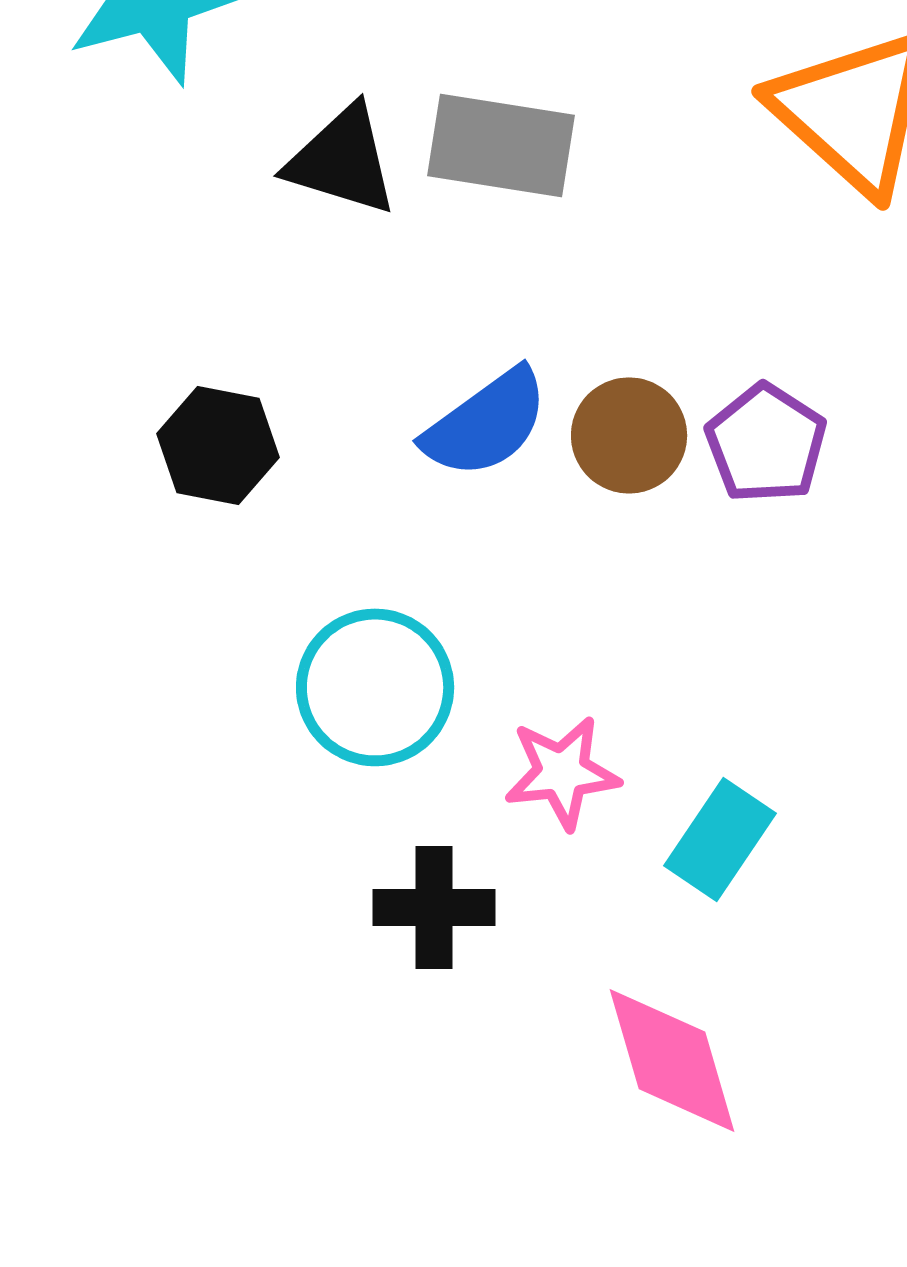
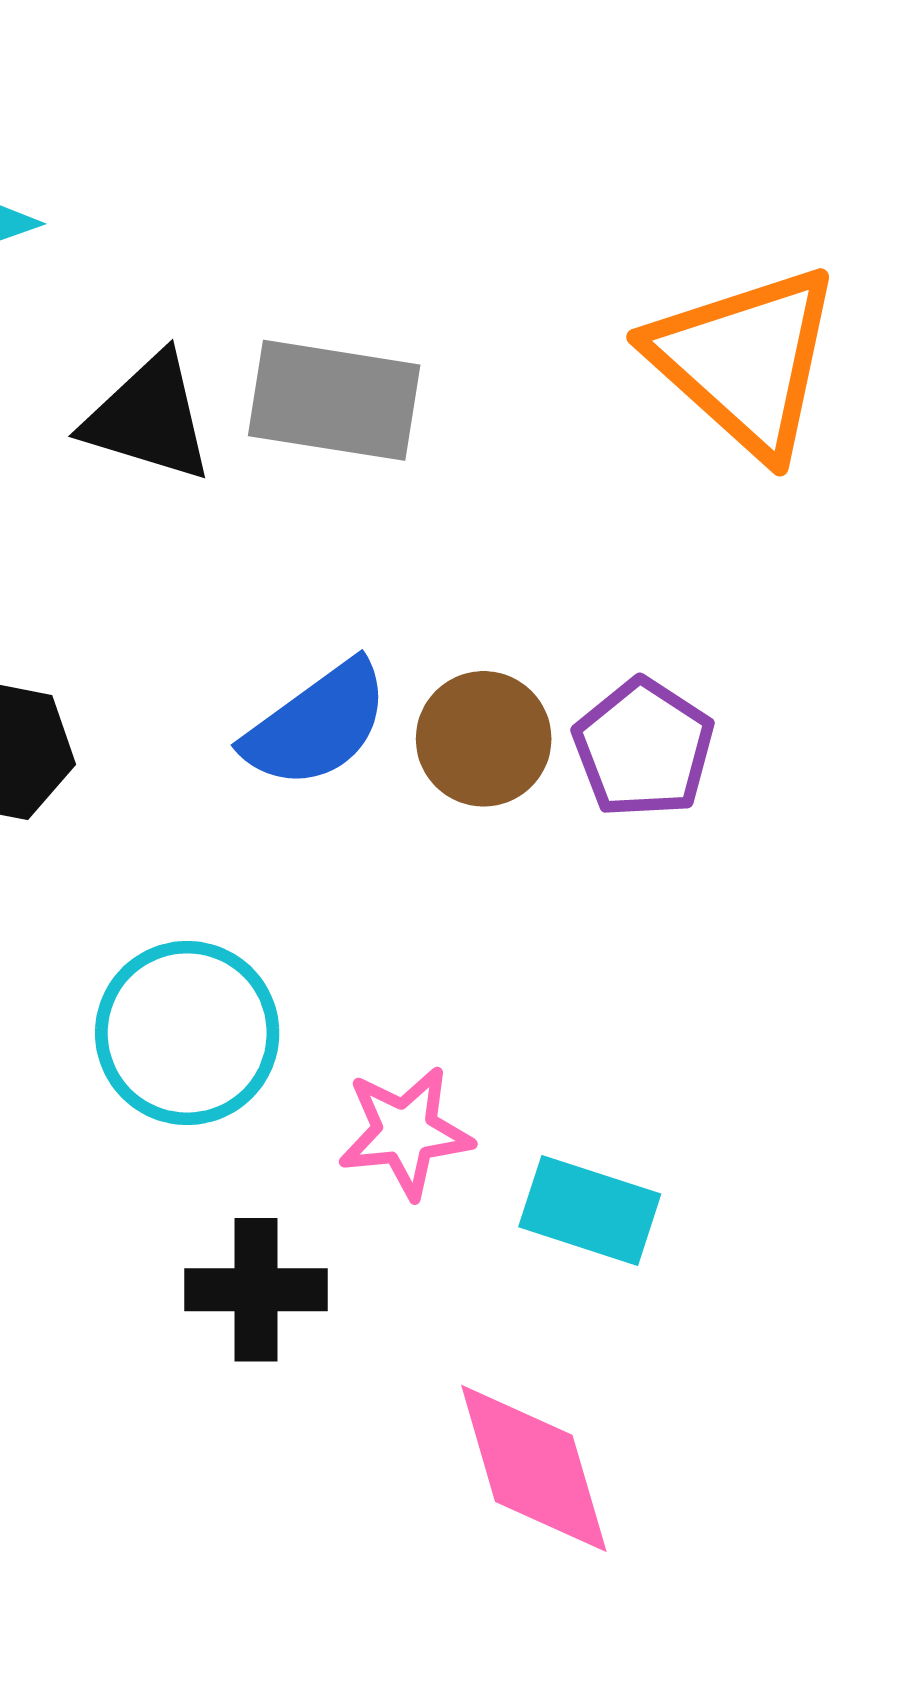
cyan rectangle: (720, 839) -> (590, 1210), turned 74

